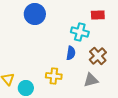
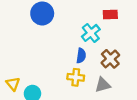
cyan cross: (80, 32) -> (91, 33), turned 36
yellow cross: (54, 76) -> (76, 77), moved

